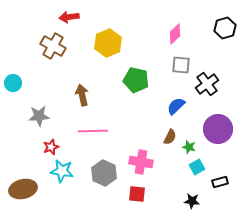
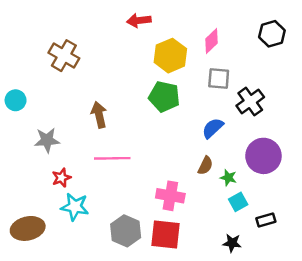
red arrow: (69, 17) -> (139, 20), moved
yellow hexagon: (108, 43) -> (170, 56), moved
gray hexagon: (104, 173) -> (126, 231), moved
red square: (137, 194) -> (166, 235), size x1.5

